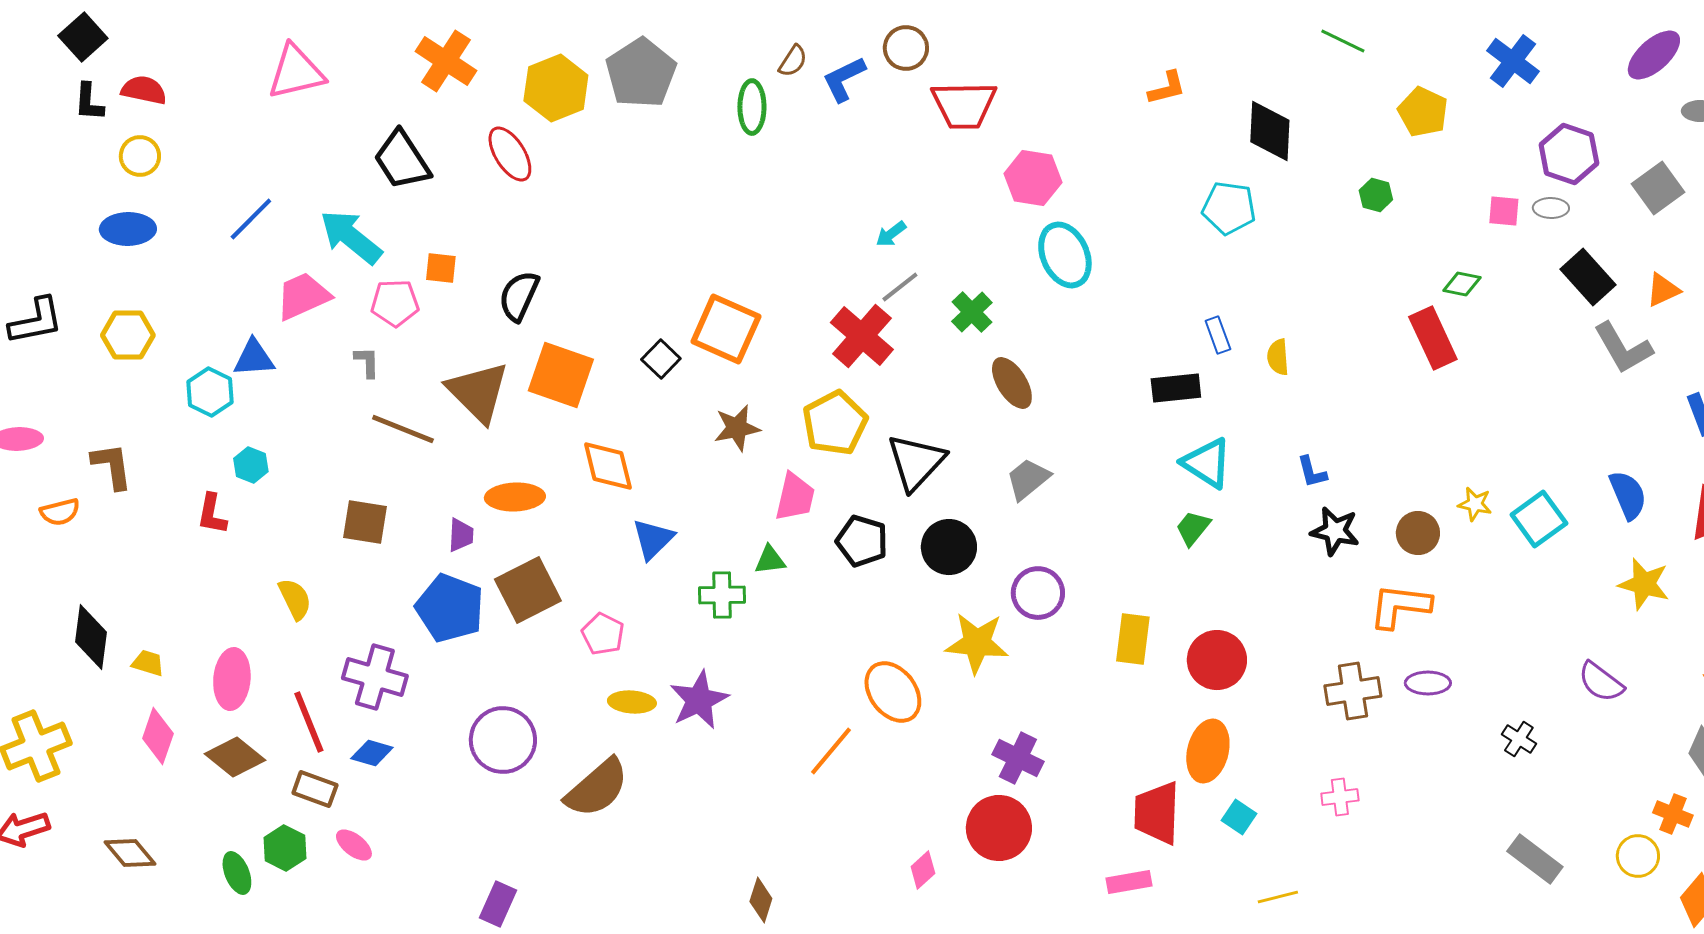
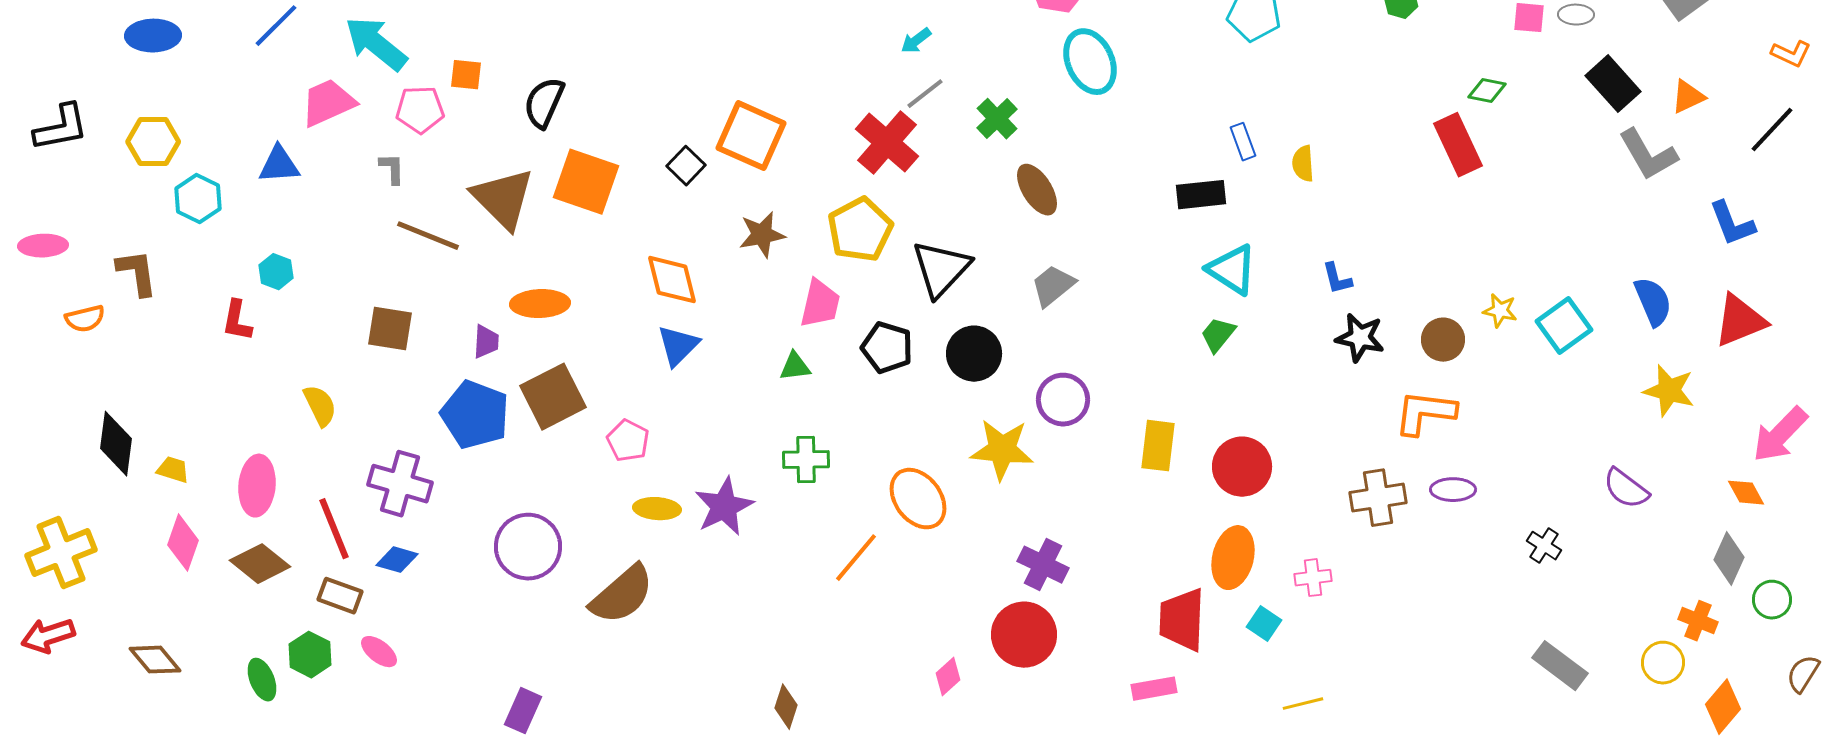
cyan hexagon: (210, 392) -> (198, 199), moved
orange diamond: (608, 466) -> (672, 280), moved
green cross: (722, 595) -> (806, 460), moved
pink cross: (1340, 797) -> (1313, 578), moved

